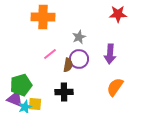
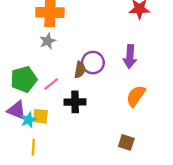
gray star: (79, 37) -> (48, 41), moved
pink line: (50, 54) -> (51, 84), moved
green pentagon: (21, 85) -> (24, 79), moved

